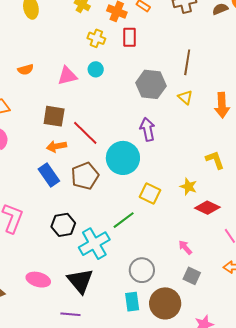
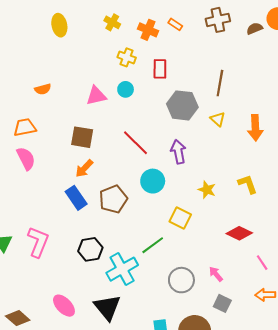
red rectangle: (129, 37) -> (160, 69), moved
orange semicircle: (26, 70) -> (43, 89), moved
red line: (85, 133) -> (135, 143), moved
orange arrow: (56, 146) -> (84, 168), turned -36
cyan circle: (123, 158) -> (153, 181), size x0.7
yellow star: (188, 187) -> (207, 190), moved
gray circle: (142, 270) -> (181, 280), moved
pink ellipse: (38, 280) -> (64, 306), turned 30

